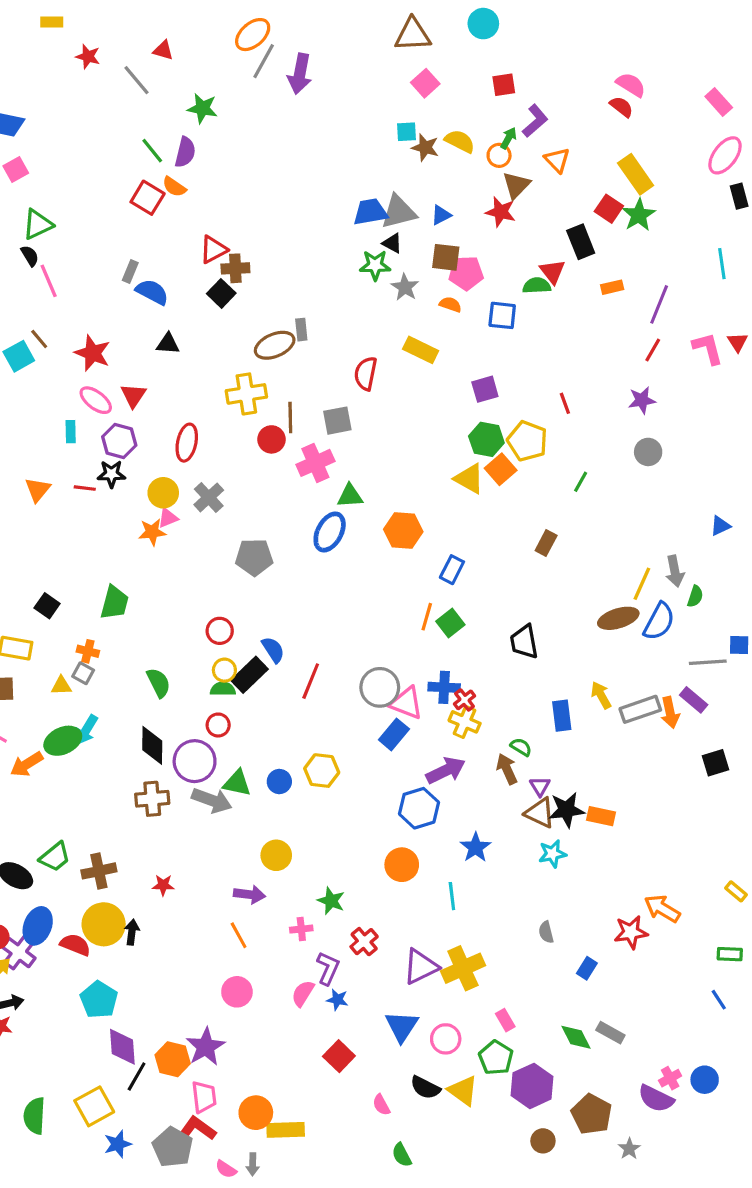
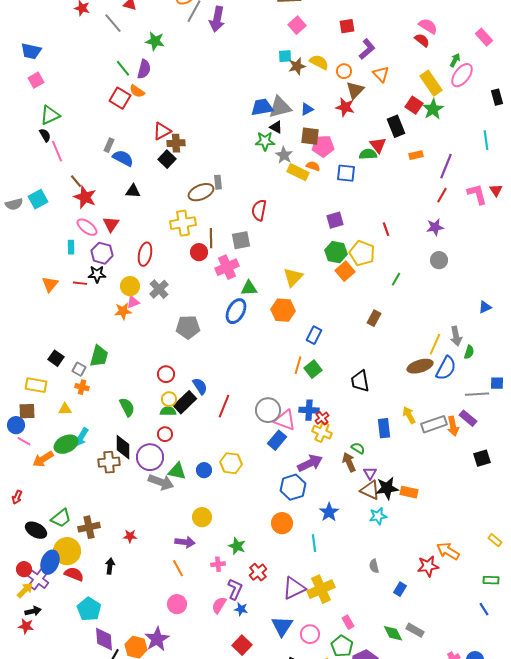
green arrow: (508, 138) -> (455, 60), moved
brown star: (425, 148) -> (297, 66), turned -30
pink ellipse: (725, 155) -> (462, 75), moved
brown line: (39, 339) -> (76, 181), moved
yellow rectangle: (421, 350) -> (298, 172), moved
yellow triangle: (469, 479) -> (293, 277), moved, turned 45
gray square: (83, 673) -> (79, 369), moved
brown cross: (152, 799) -> (109, 462), moved
yellow circle: (104, 924) -> (67, 551), moved

